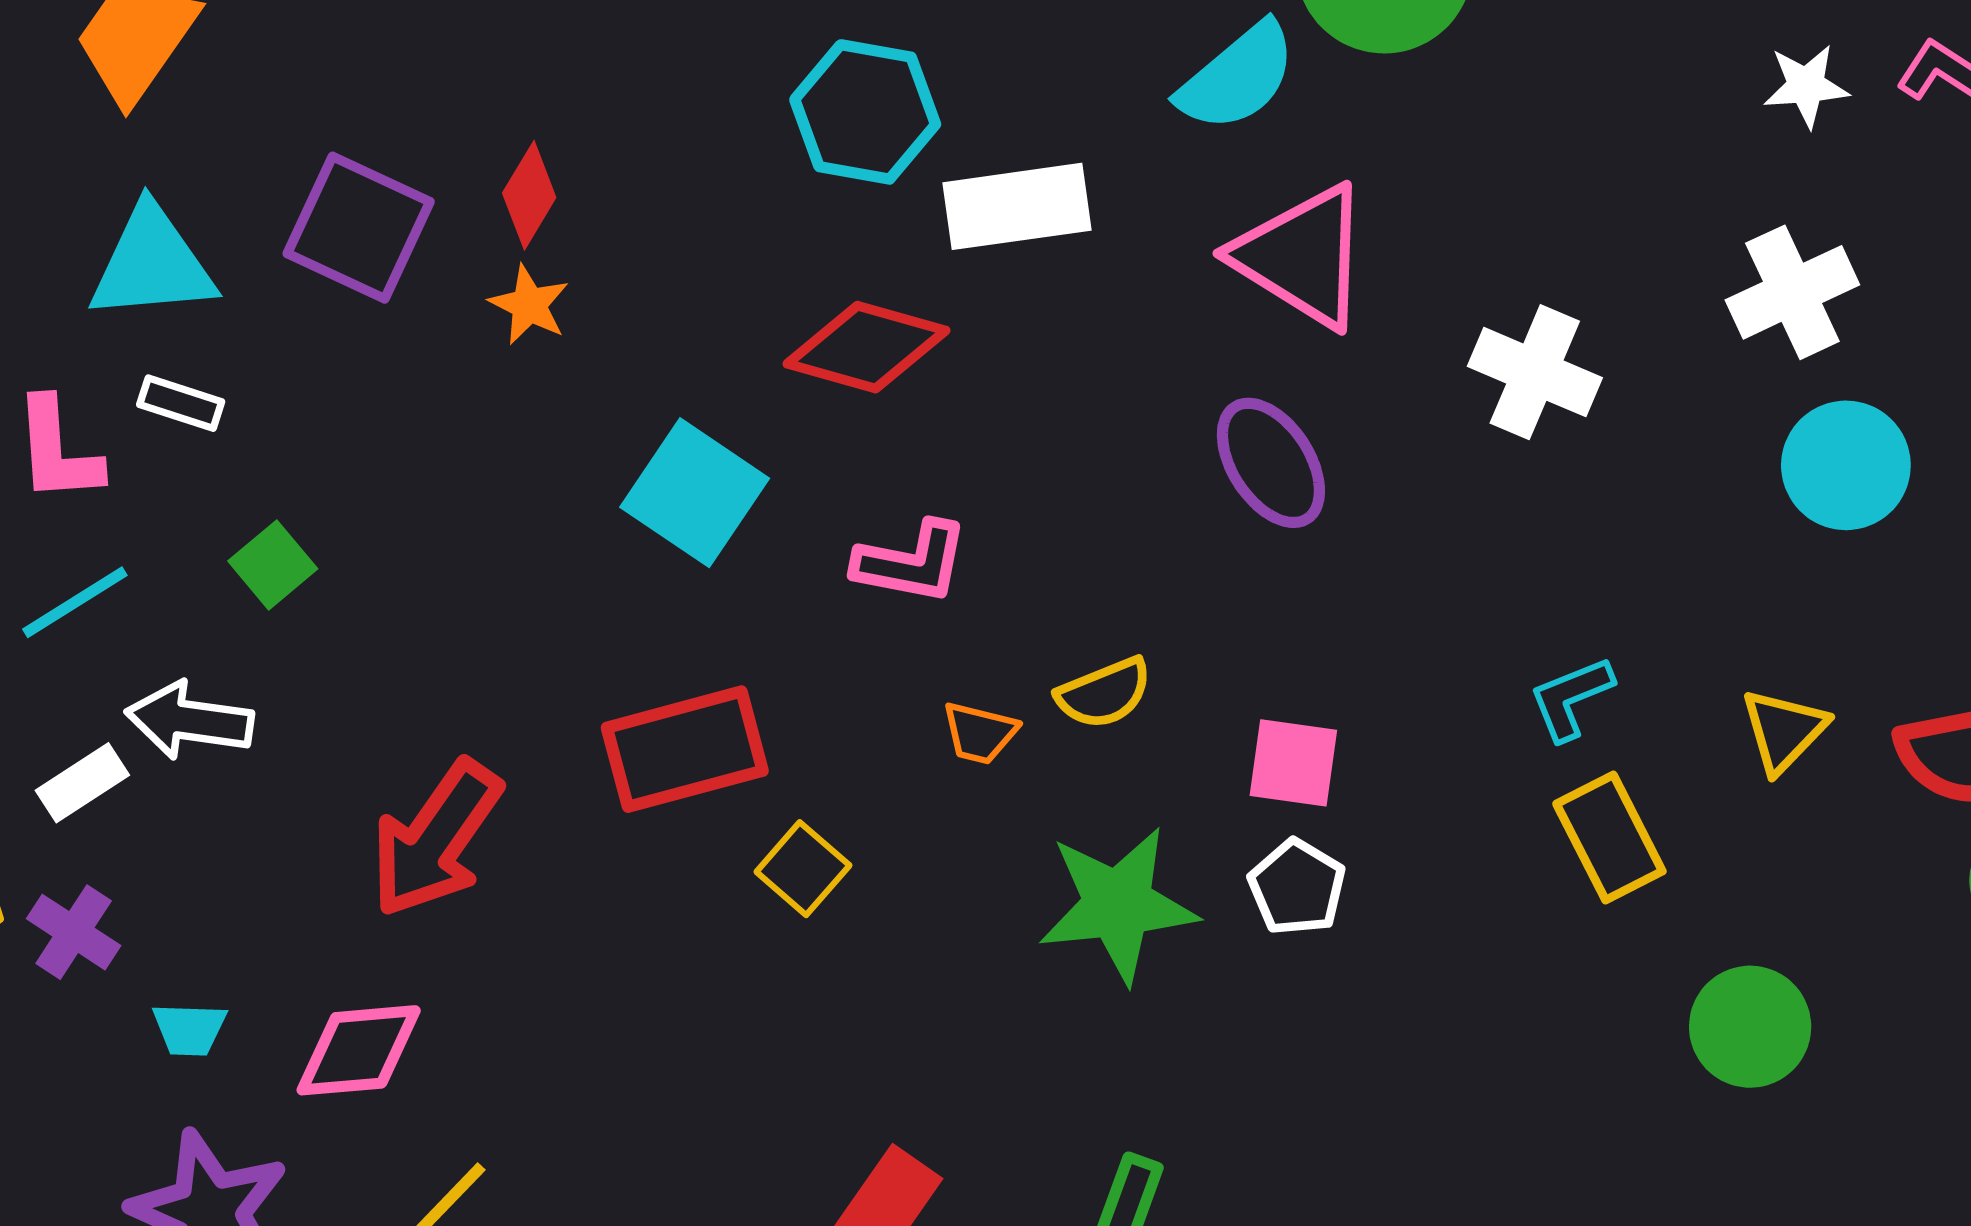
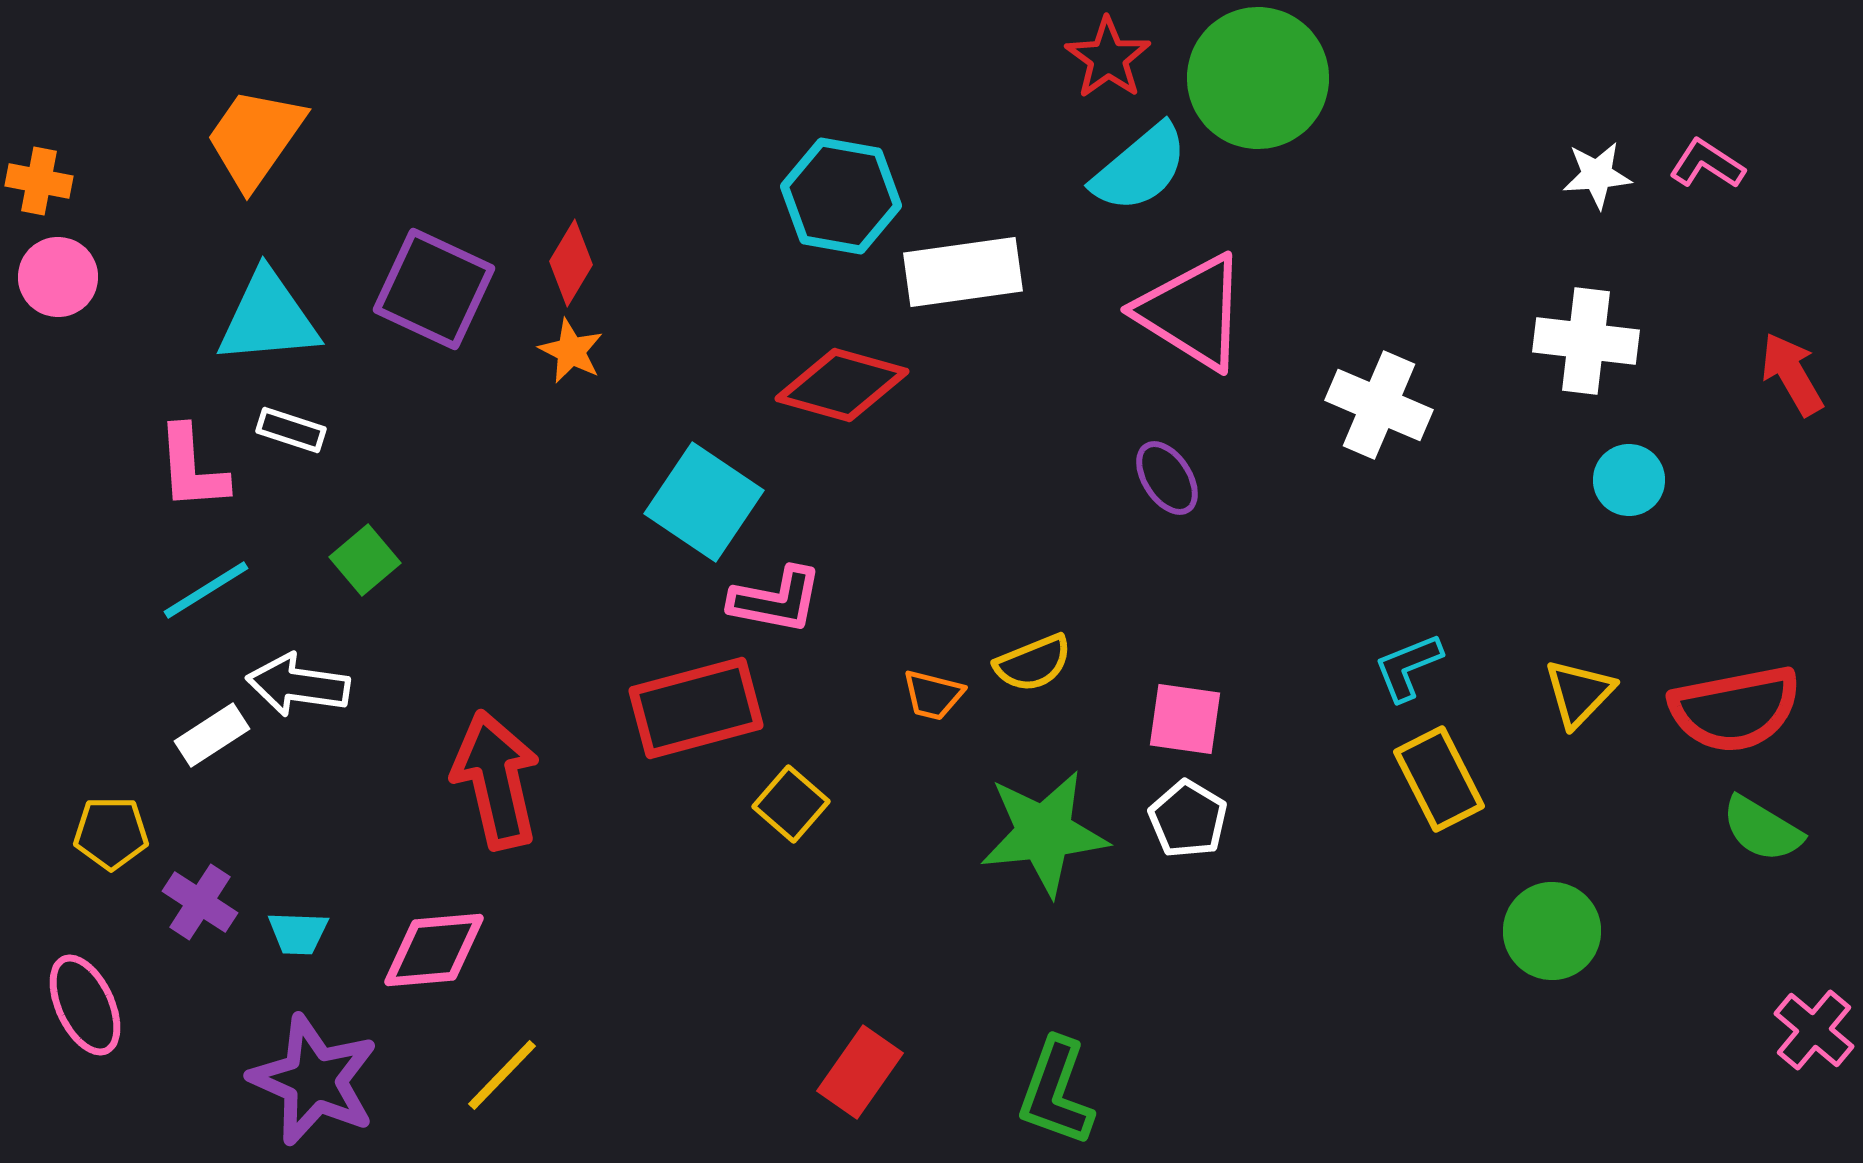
white cross: (1792, 292) -> (1586, 341), turned 32
purple ellipse: (1271, 463) -> (1167, 478), size x0.7
cyan circle: (1846, 465) -> (1629, 480), size x0.7
pink L-shape: (911, 562) -> (776, 600), moved
red arrow: (436, 839) -> (496, 780), turned 132
purple cross: (74, 932) -> (200, 902), moved

